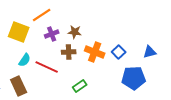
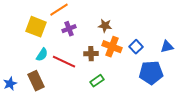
brown star: (75, 32) -> (105, 26), moved
brown cross: (69, 52) -> (91, 54), moved

